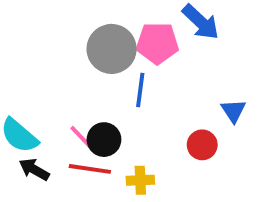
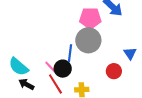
gray circle: (112, 49) -> (88, 40), moved
blue line: (140, 90) -> (70, 53), moved
red line: (90, 169) -> (55, 84), turned 50

